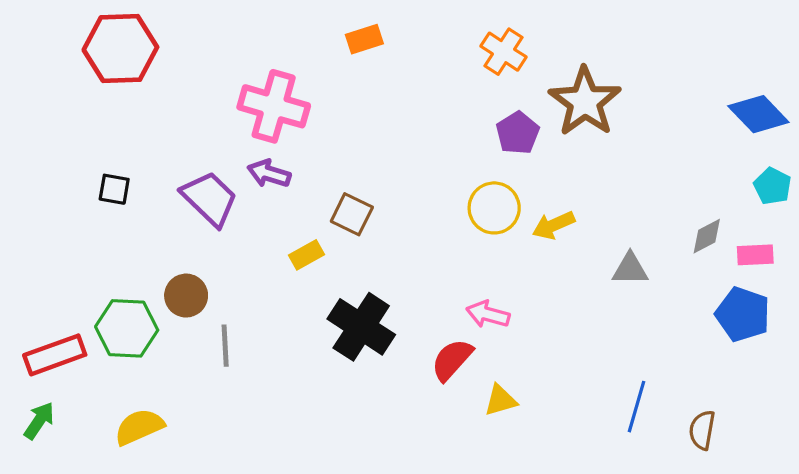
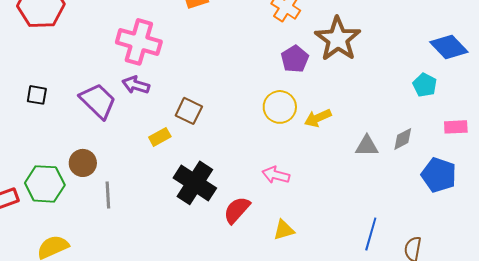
cyan pentagon: (772, 186) -> (425, 85), moved
gray diamond: (707, 236) -> (403, 139), moved
pink rectangle: (755, 255) -> (456, 127), moved
red semicircle: (452, 360) -> (237, 210), moved

